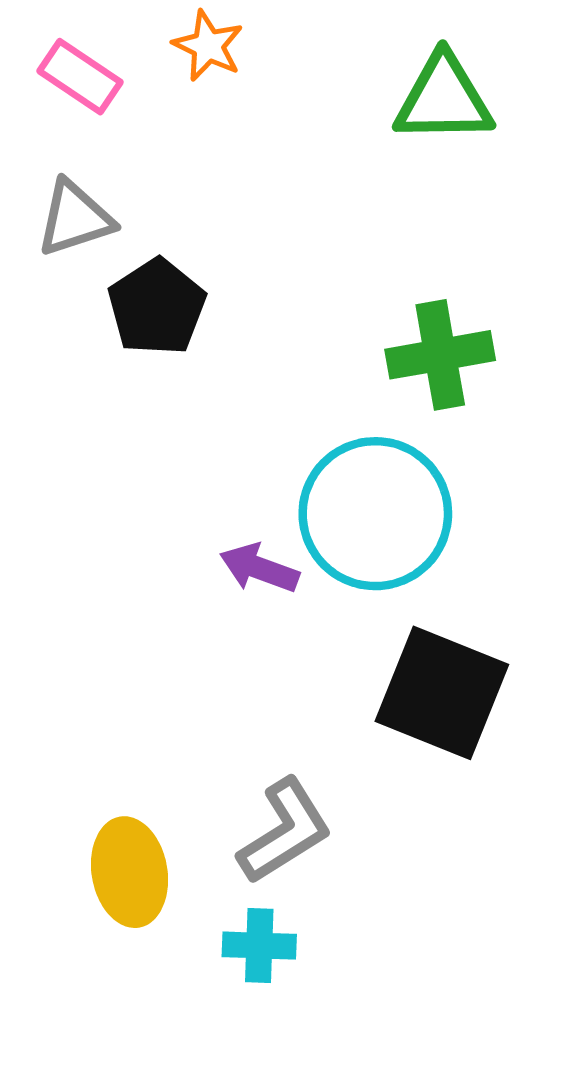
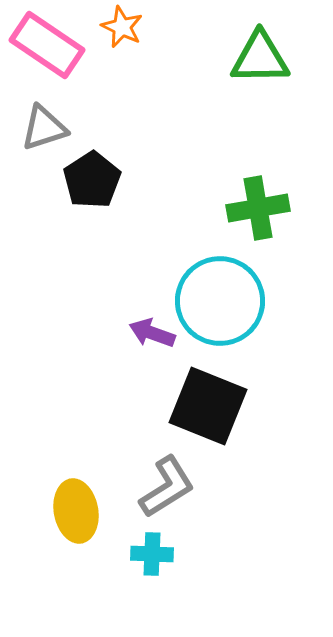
pink rectangle: (80, 77) -> (47, 45), size x1.5
black square: (442, 693) -> (208, 406), moved

